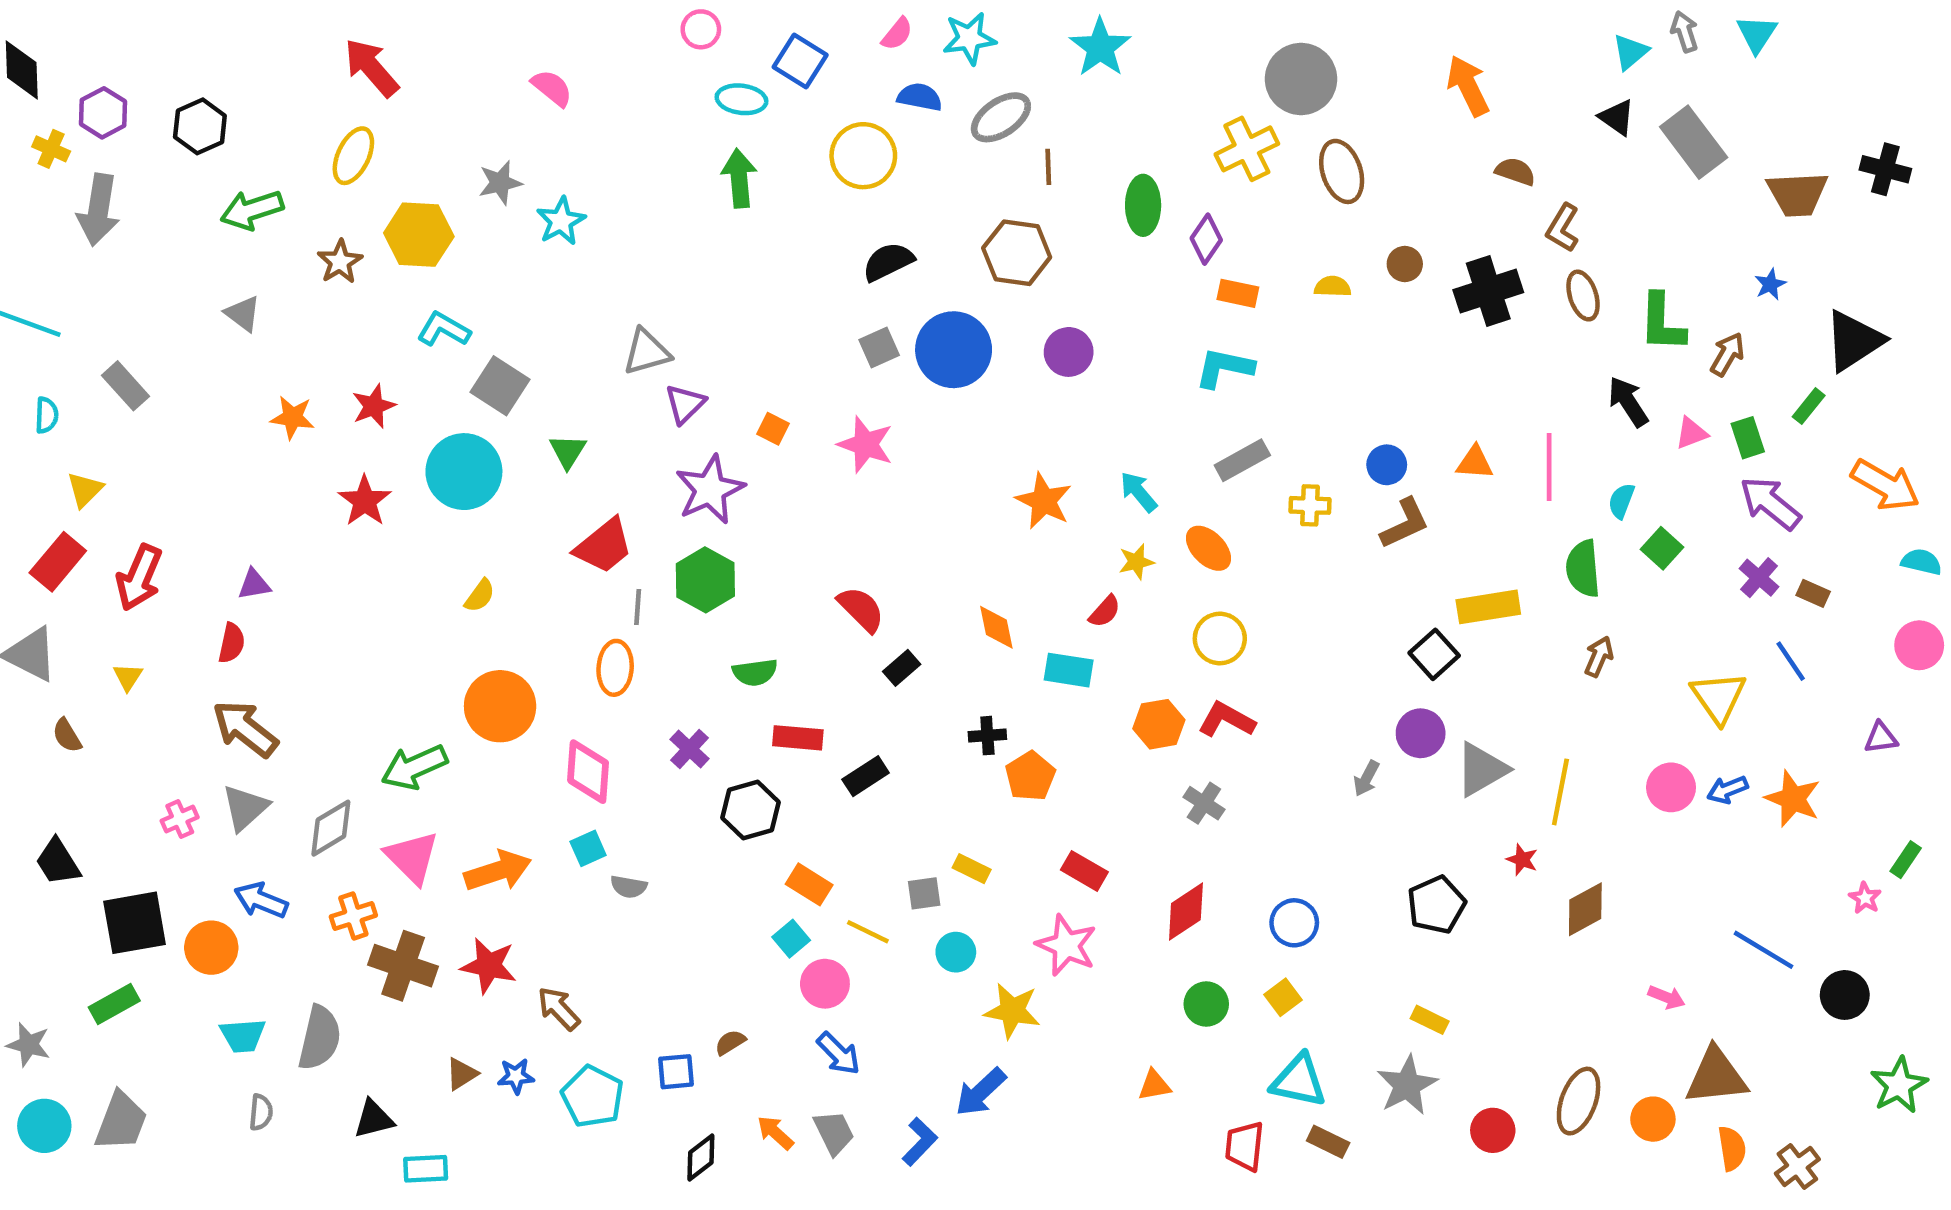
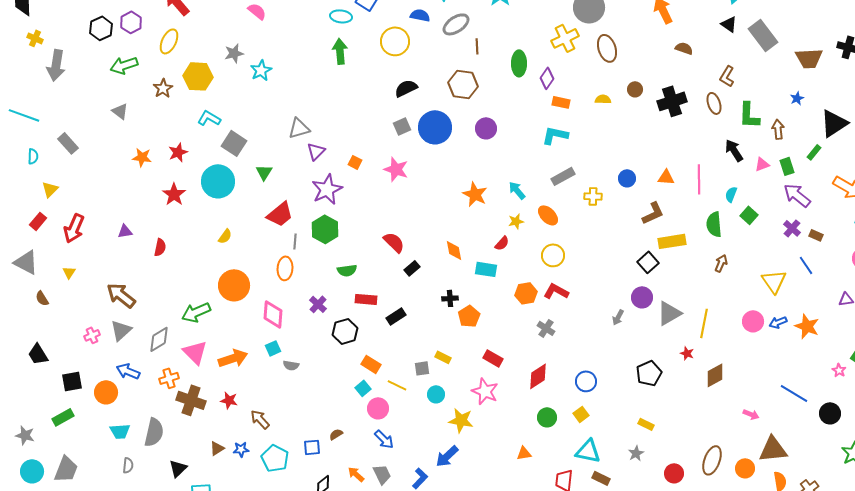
purple hexagon: (103, 113) -> (131, 22), moved
brown L-shape: (1563, 228) -> (727, 76), moved
brown arrow: (1727, 354) -> (778, 129), turned -36
brown L-shape: (1405, 523) -> (653, 213), moved
red rectangle: (58, 562) -> (38, 221), size x0.7
red semicircle: (232, 643) -> (160, 247), moved
black square: (135, 923) -> (72, 381), size x0.7
red star: (489, 966) -> (229, 400), size x0.7
gray star: (1407, 1085) -> (636, 453), size x0.6
black triangle: (374, 1119) -> (178, 468), turned -30

